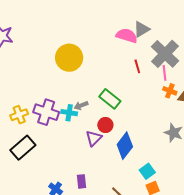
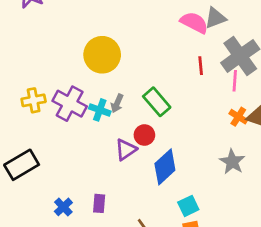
yellow circle: (69, 58) -> (102, 55), moved
orange cross: (170, 91) -> (238, 117), moved
gray arrow: (81, 105) -> (117, 103), turned -56
black rectangle: (23, 148) -> (22, 165), moved

